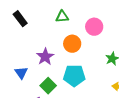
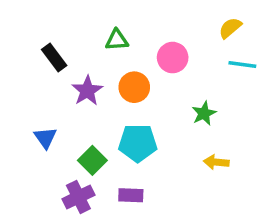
black rectangle: (20, 19) -> (54, 58), moved
purple star: (45, 57) -> (87, 91), moved

